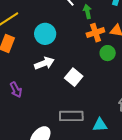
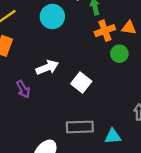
cyan circle: (45, 34) -> (52, 17), moved
purple arrow: (16, 90) -> (23, 89), moved

